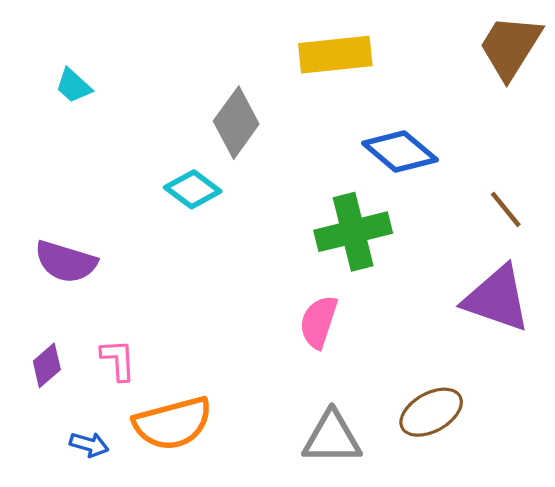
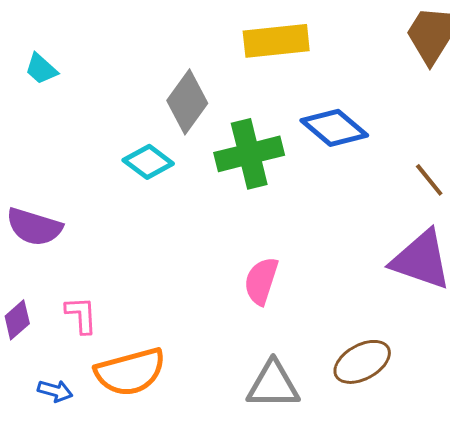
green cross: (353, 232) -> (249, 154), moved

